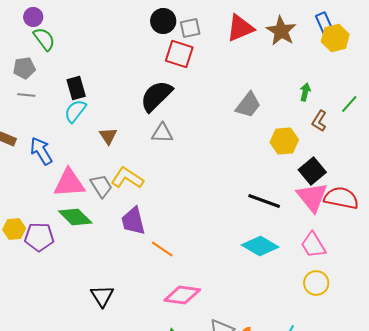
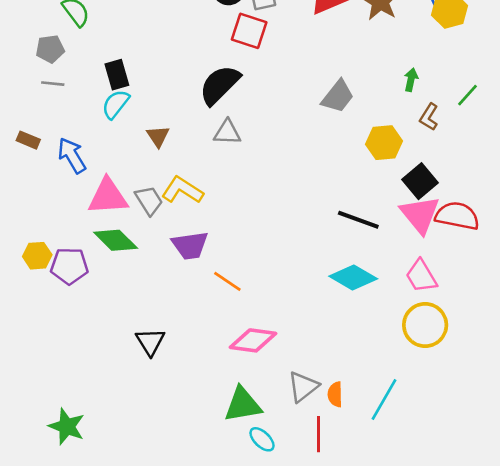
purple trapezoid: (133, 221) -> (190, 245), turned -84
yellow circle: (316, 283) -> (425, 325), size x1.4

